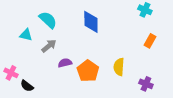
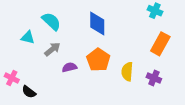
orange rectangle: (150, 41) -> (160, 44), size x1.5
orange pentagon: (88, 71) -> (98, 60), moved
purple cross: (146, 84) -> (154, 78), moved

